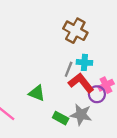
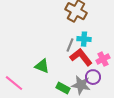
purple circle: (97, 94) -> (93, 77), moved

